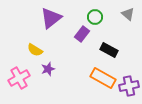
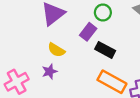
yellow semicircle: (35, 50) -> (56, 50), moved
black rectangle: (109, 50) -> (105, 50), moved

